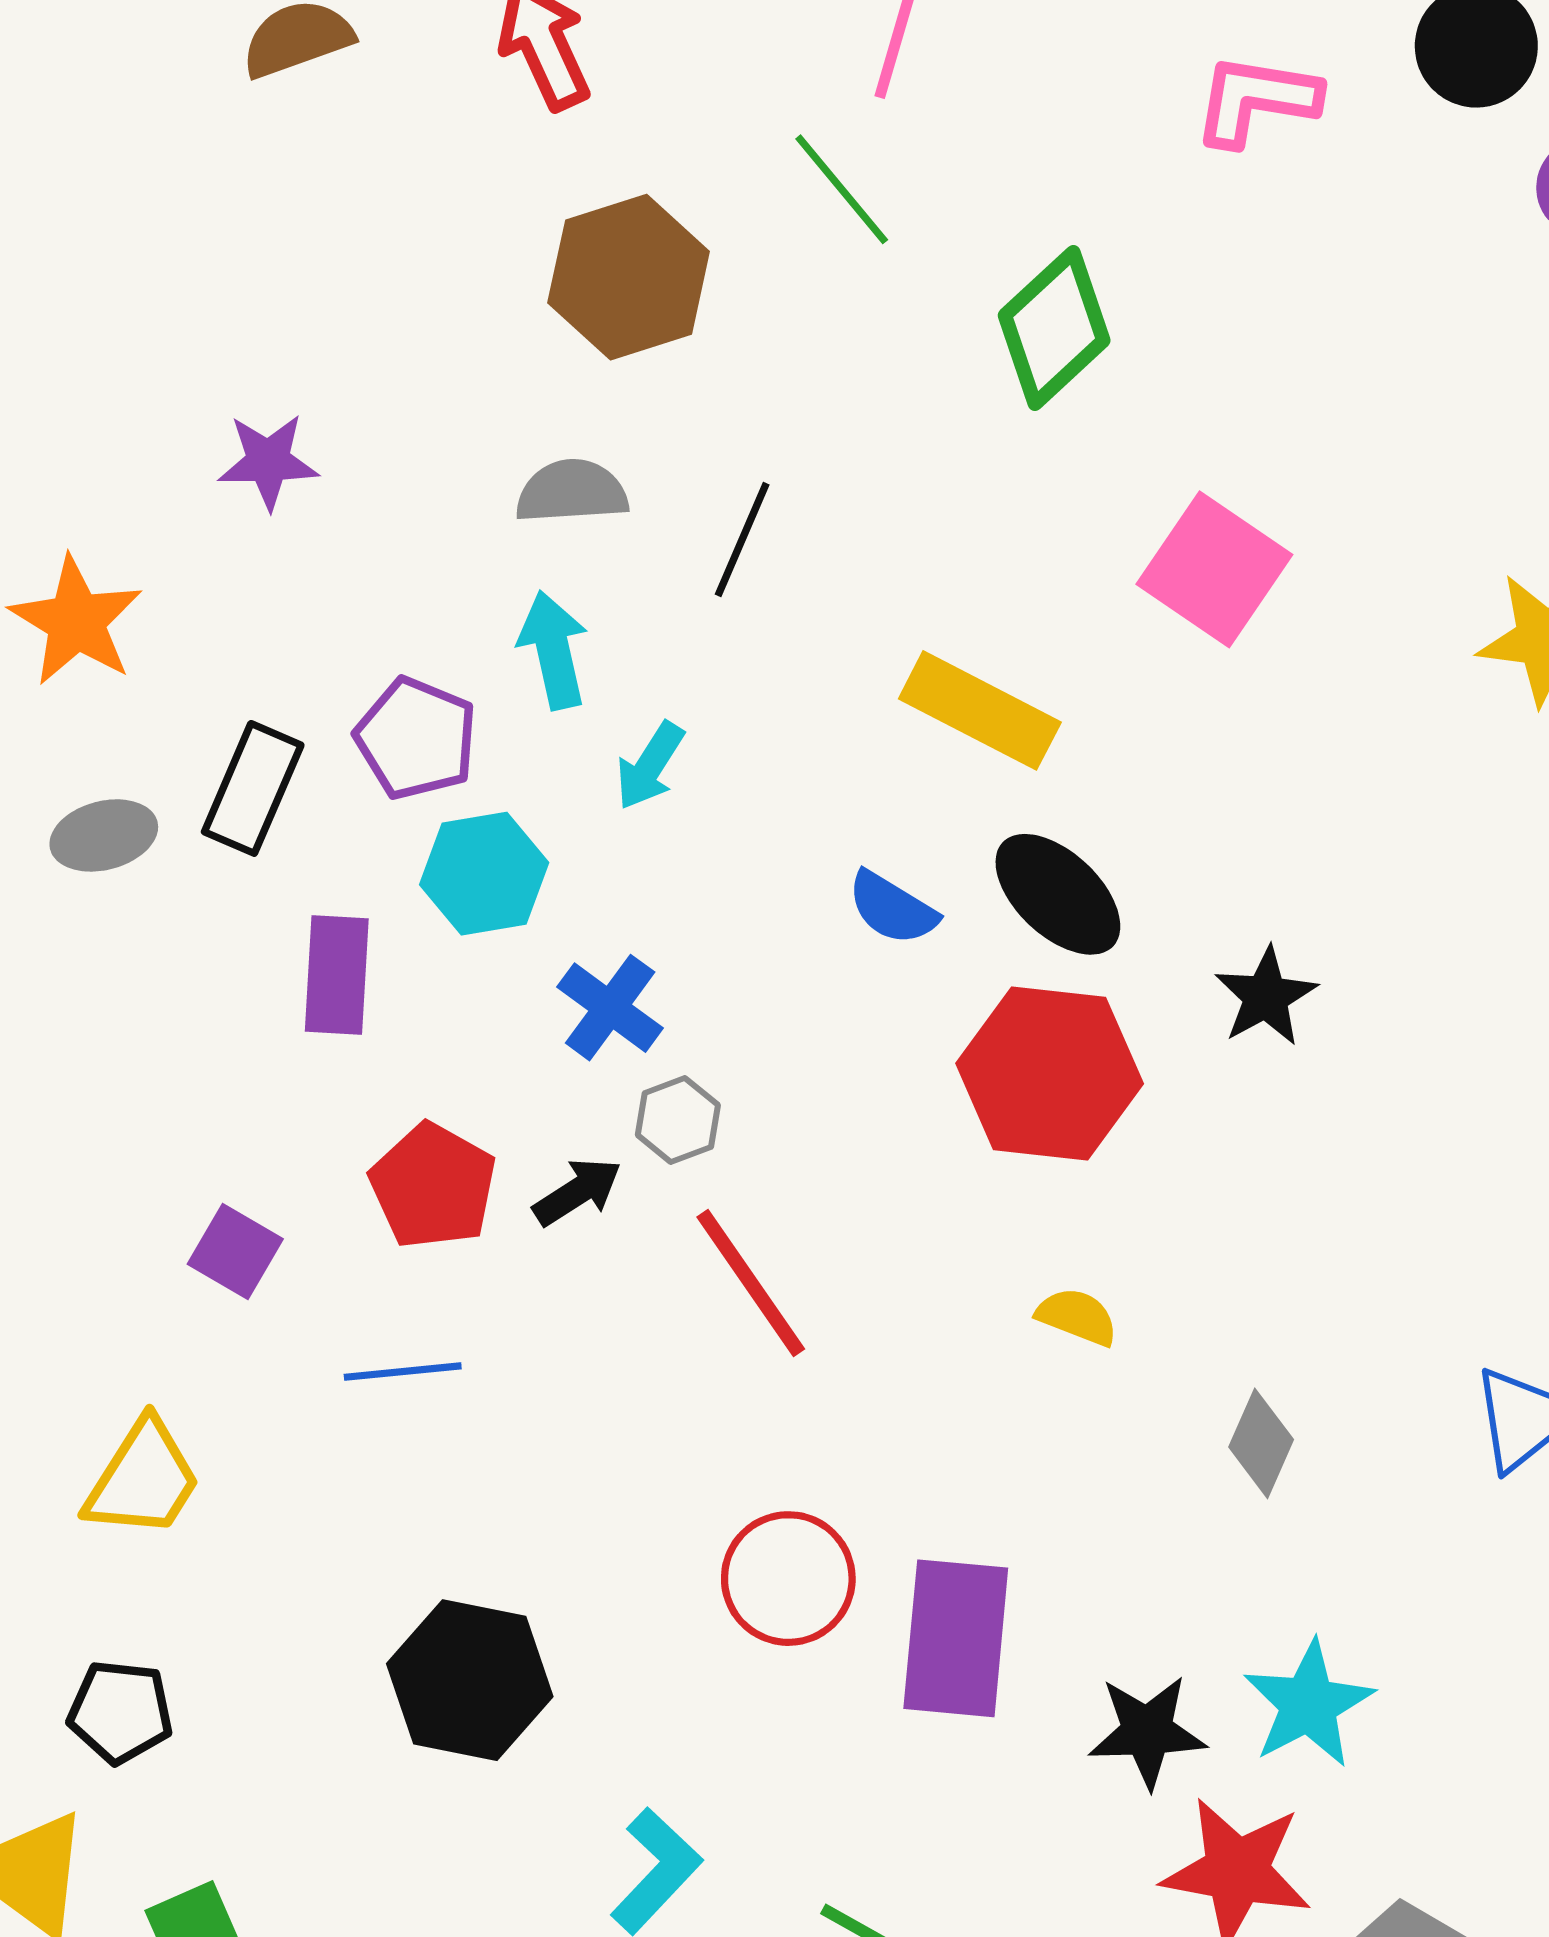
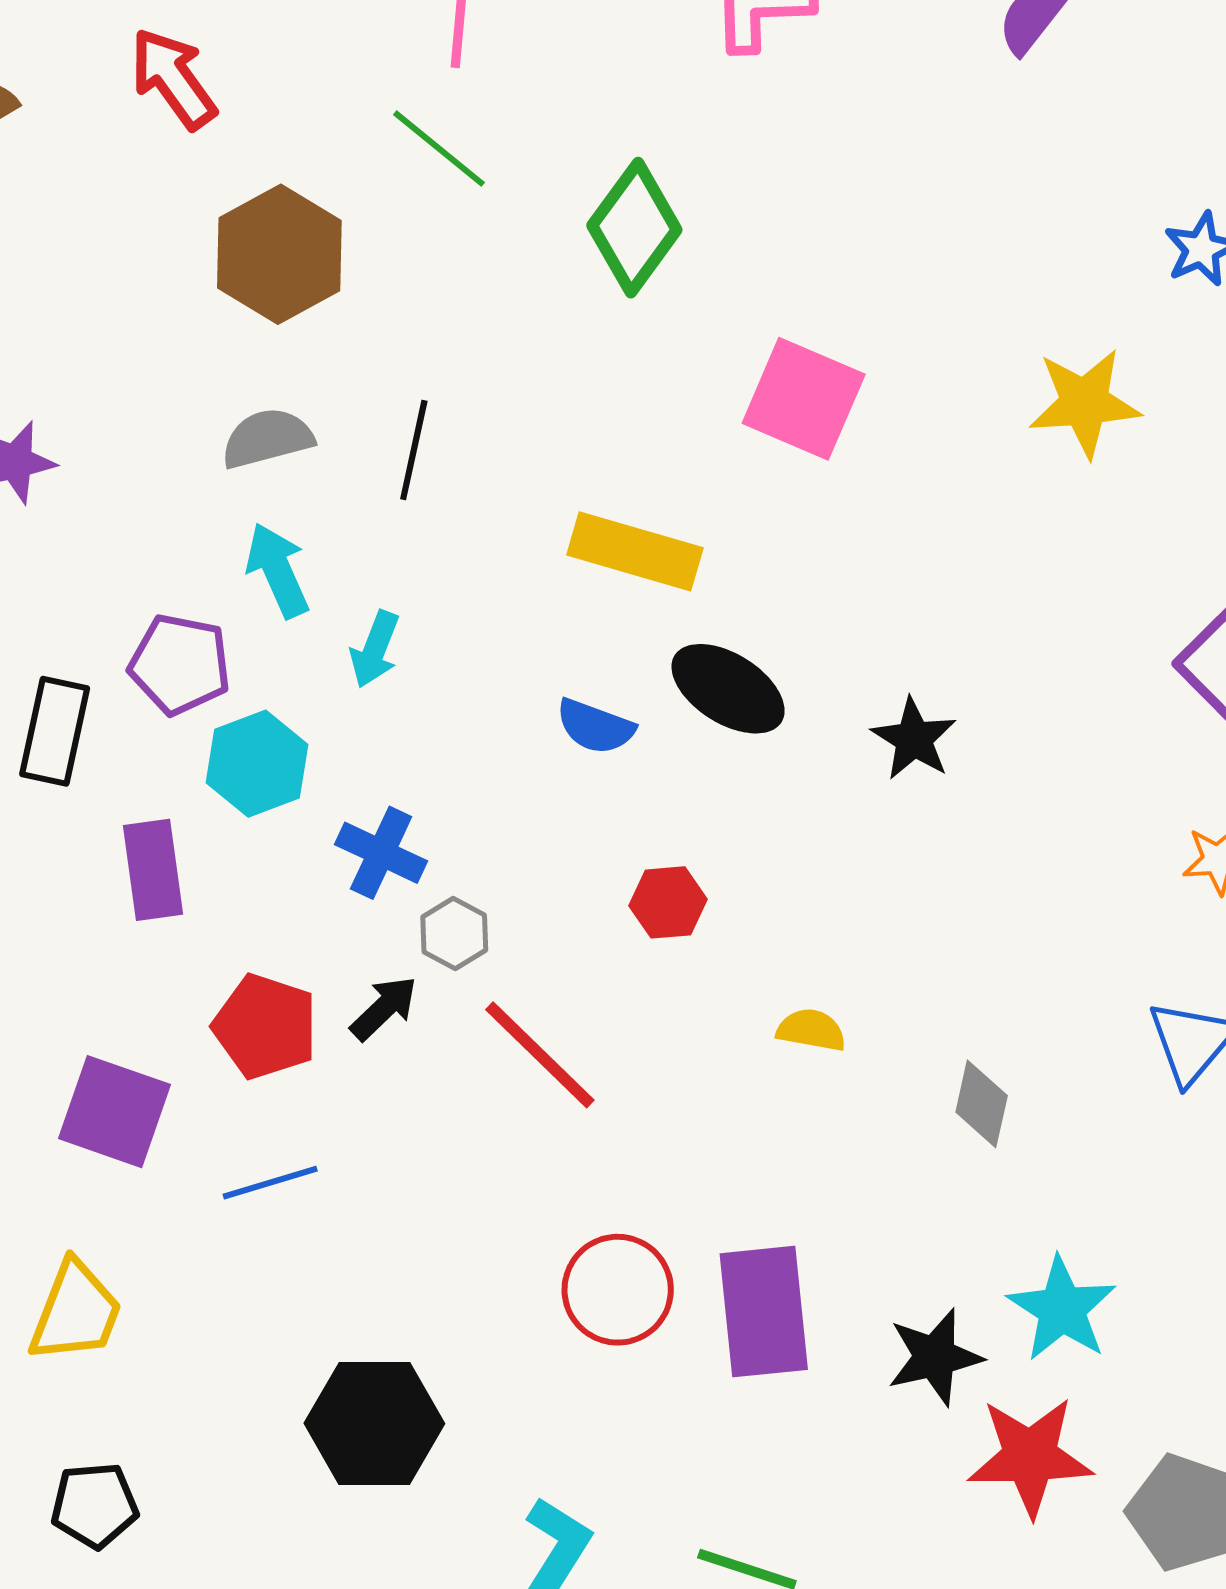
red hexagon: (1050, 1073) -> (668, 902), moved, size x0.5
purple square: (235, 1252) -> (115, 1112), size x1.5

